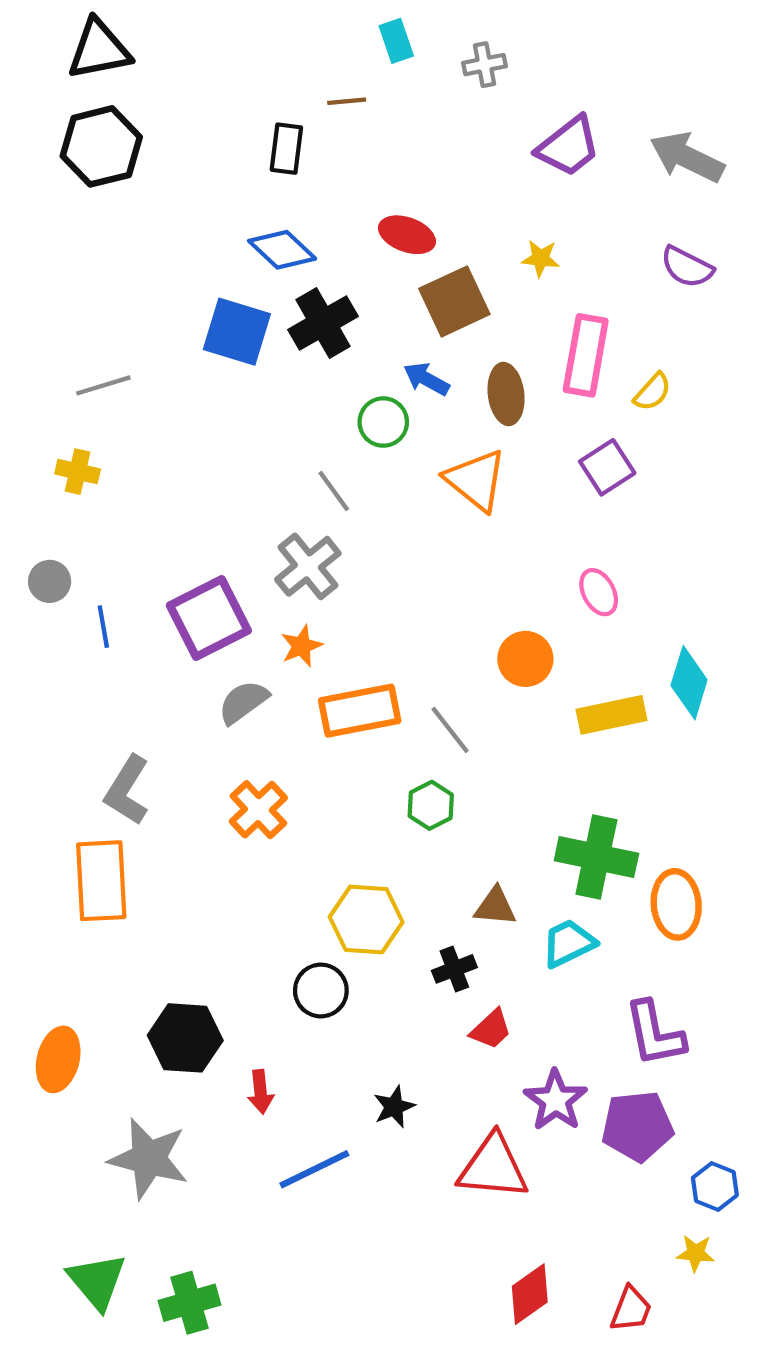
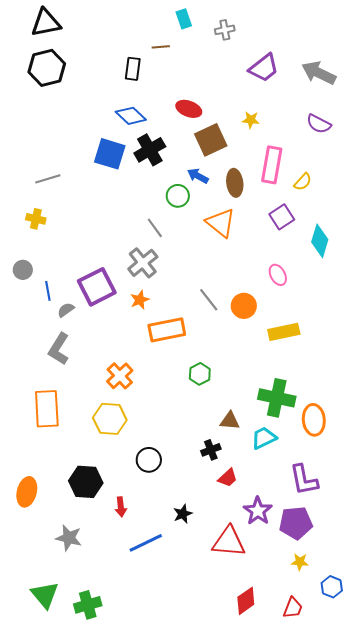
cyan diamond: (689, 683) -> (320, 241), moved
gray semicircle: (243, 702) -> (66, 310), moved, size x0.7
gray line: (450, 730) -> (209, 300), moved
gray L-shape: (127, 790) -> (59, 349), moved
yellow hexagon: (366, 919) -> (110, 419), moved
gray star: (149, 1158) -> (69, 538), size x0.7
blue hexagon: (715, 1186) -> (332, 587), moved
yellow star: (696, 1253) -> (300, 562), moved

